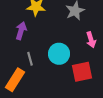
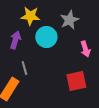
cyan circle: (59, 54) -> (46, 37), moved

